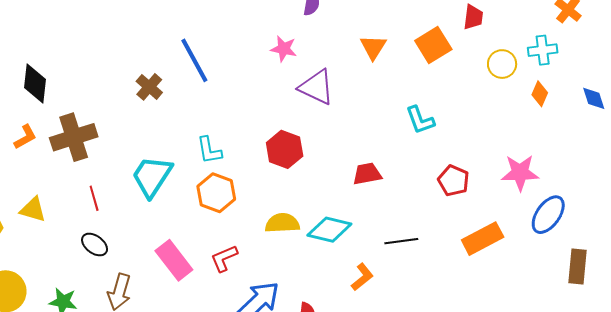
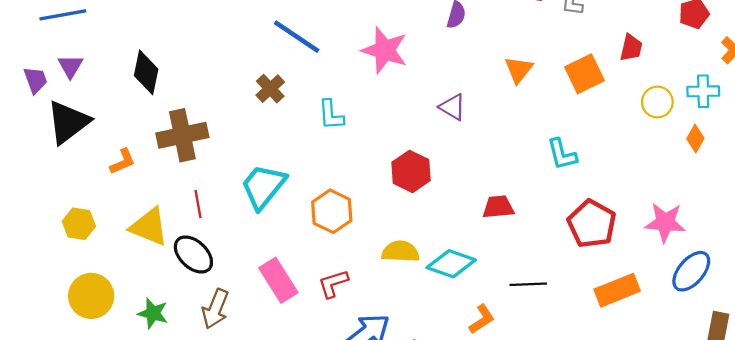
pink star: (284, 49) -> (385, 50), moved, size x1.6
blue line: (194, 60) -> (297, 37), moved, turned -33
purple triangle: (316, 87) -> (453, 107), size x0.7
orange L-shape: (25, 137) -> (123, 162), moved
cyan L-shape: (209, 150) -> (331, 115), moved
red pentagon: (453, 181) -> (592, 224), size x1.4
yellow triangle: (33, 210) -> (149, 227), moved, size x1.4
black ellipse: (95, 245) -> (193, 254), size x1.4

